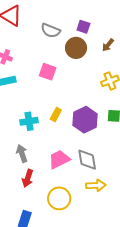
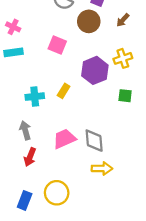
purple hexagon: (85, 120) -> (95, 70), moved
yellow circle: (59, 198) -> (57, 193), moved

